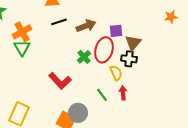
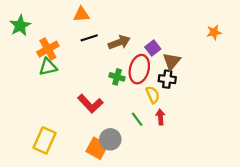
purple square: (116, 31) -> (153, 48), turned -32
green triangle: (22, 48) -> (48, 67), turned 48
green cross: (84, 57) -> (117, 77), turned -32

